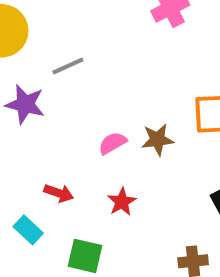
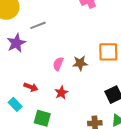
purple star: (25, 104) -> (16, 43), turned 30
pink semicircle: (112, 143) -> (58, 64), turned -40

